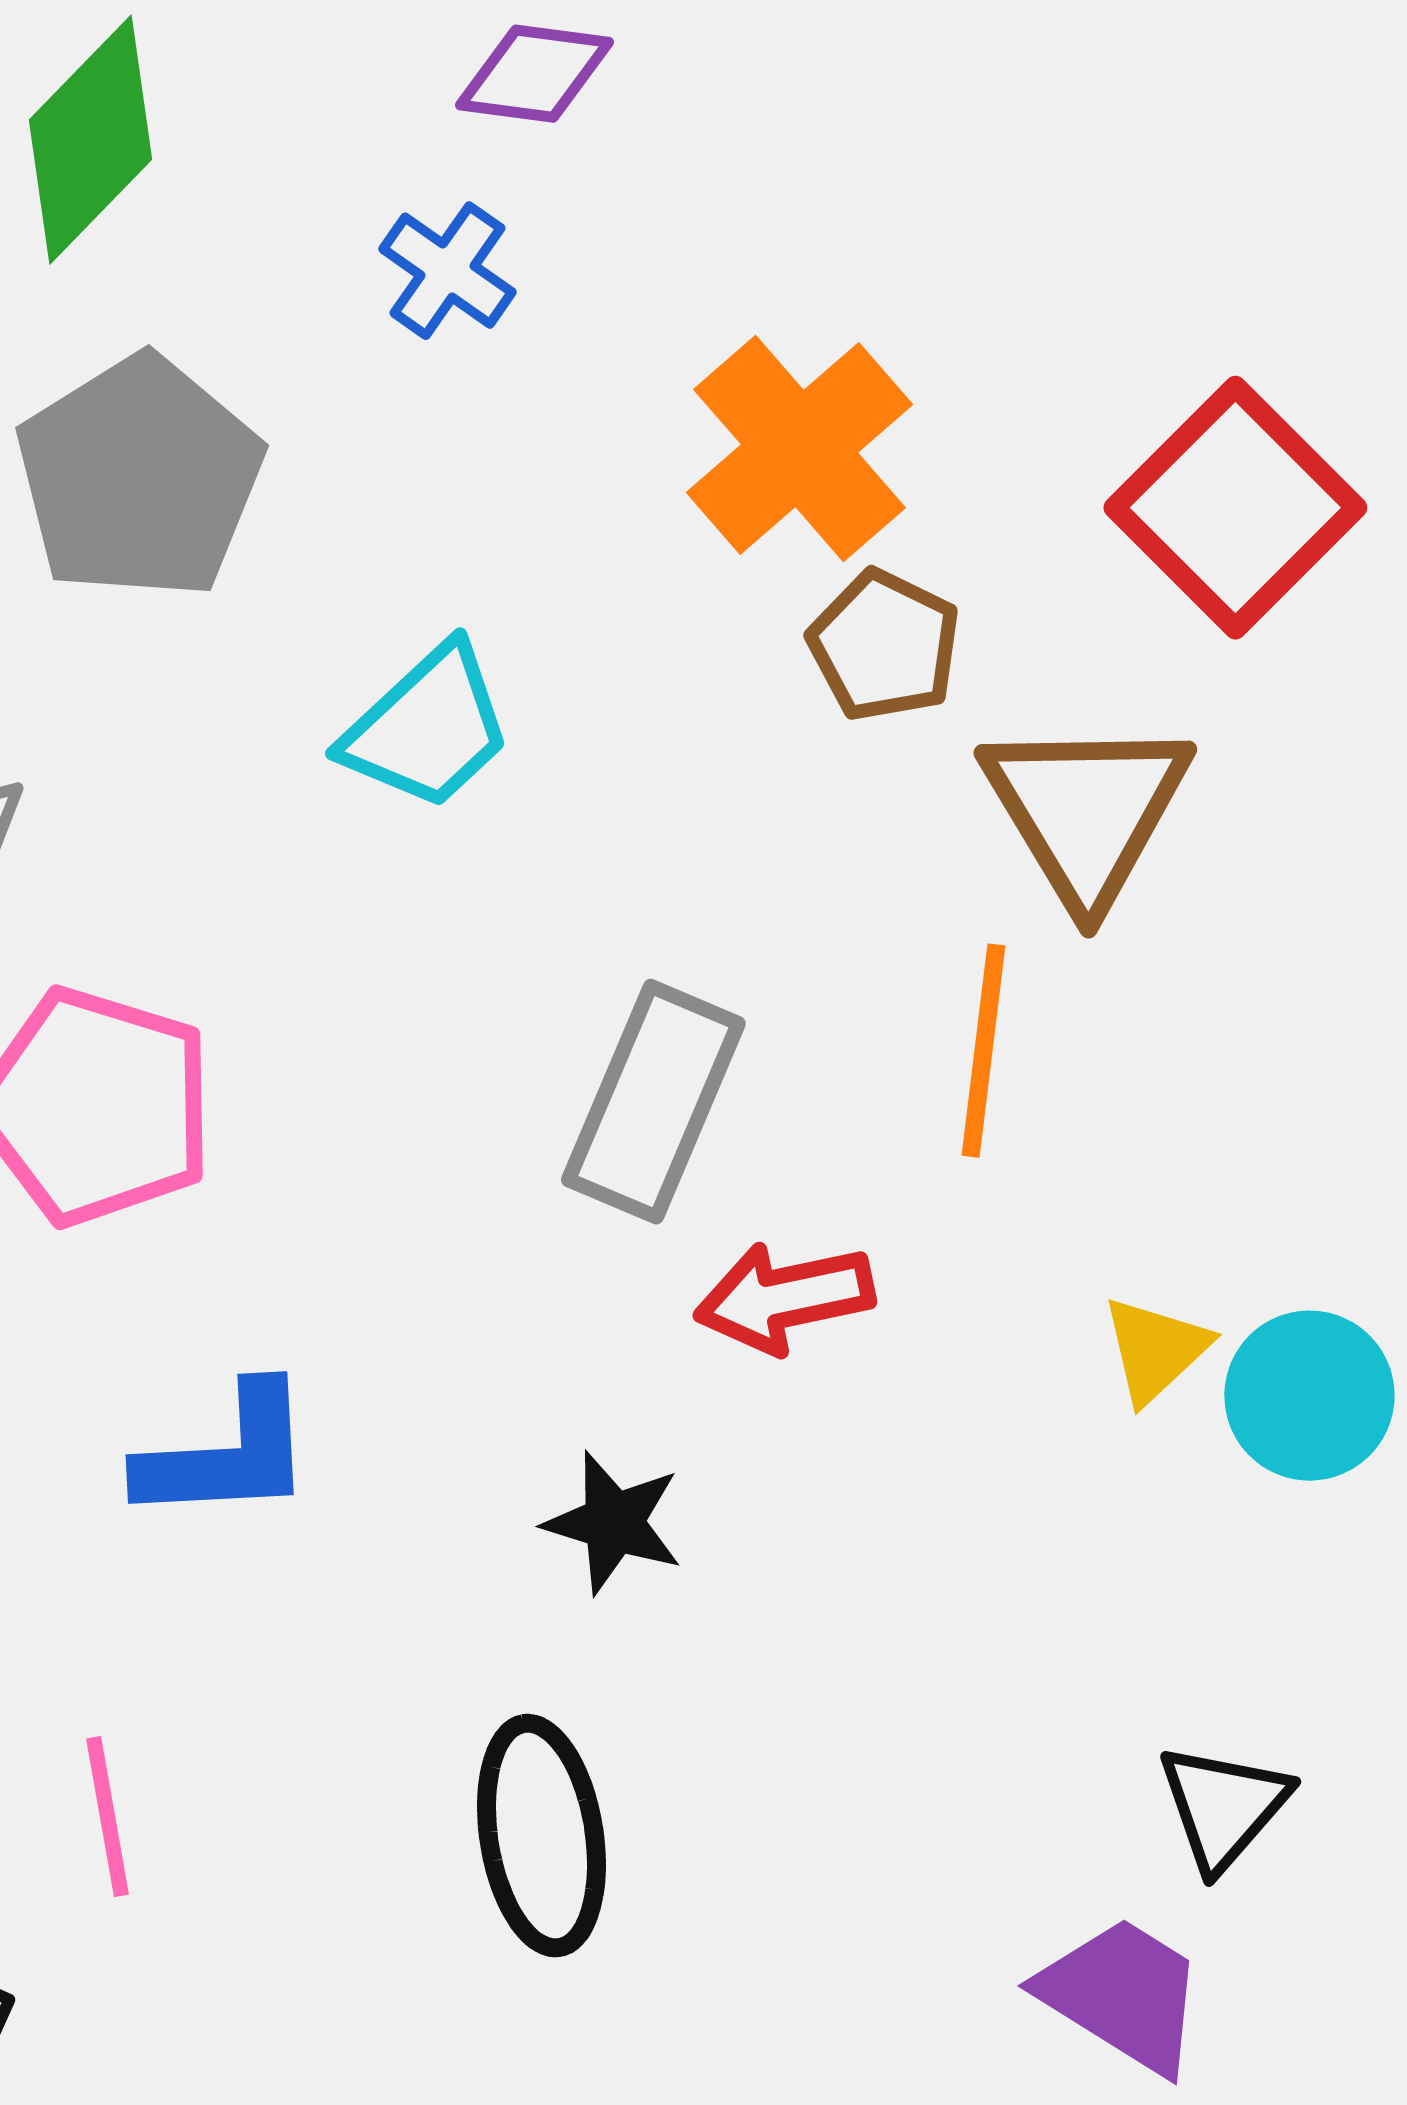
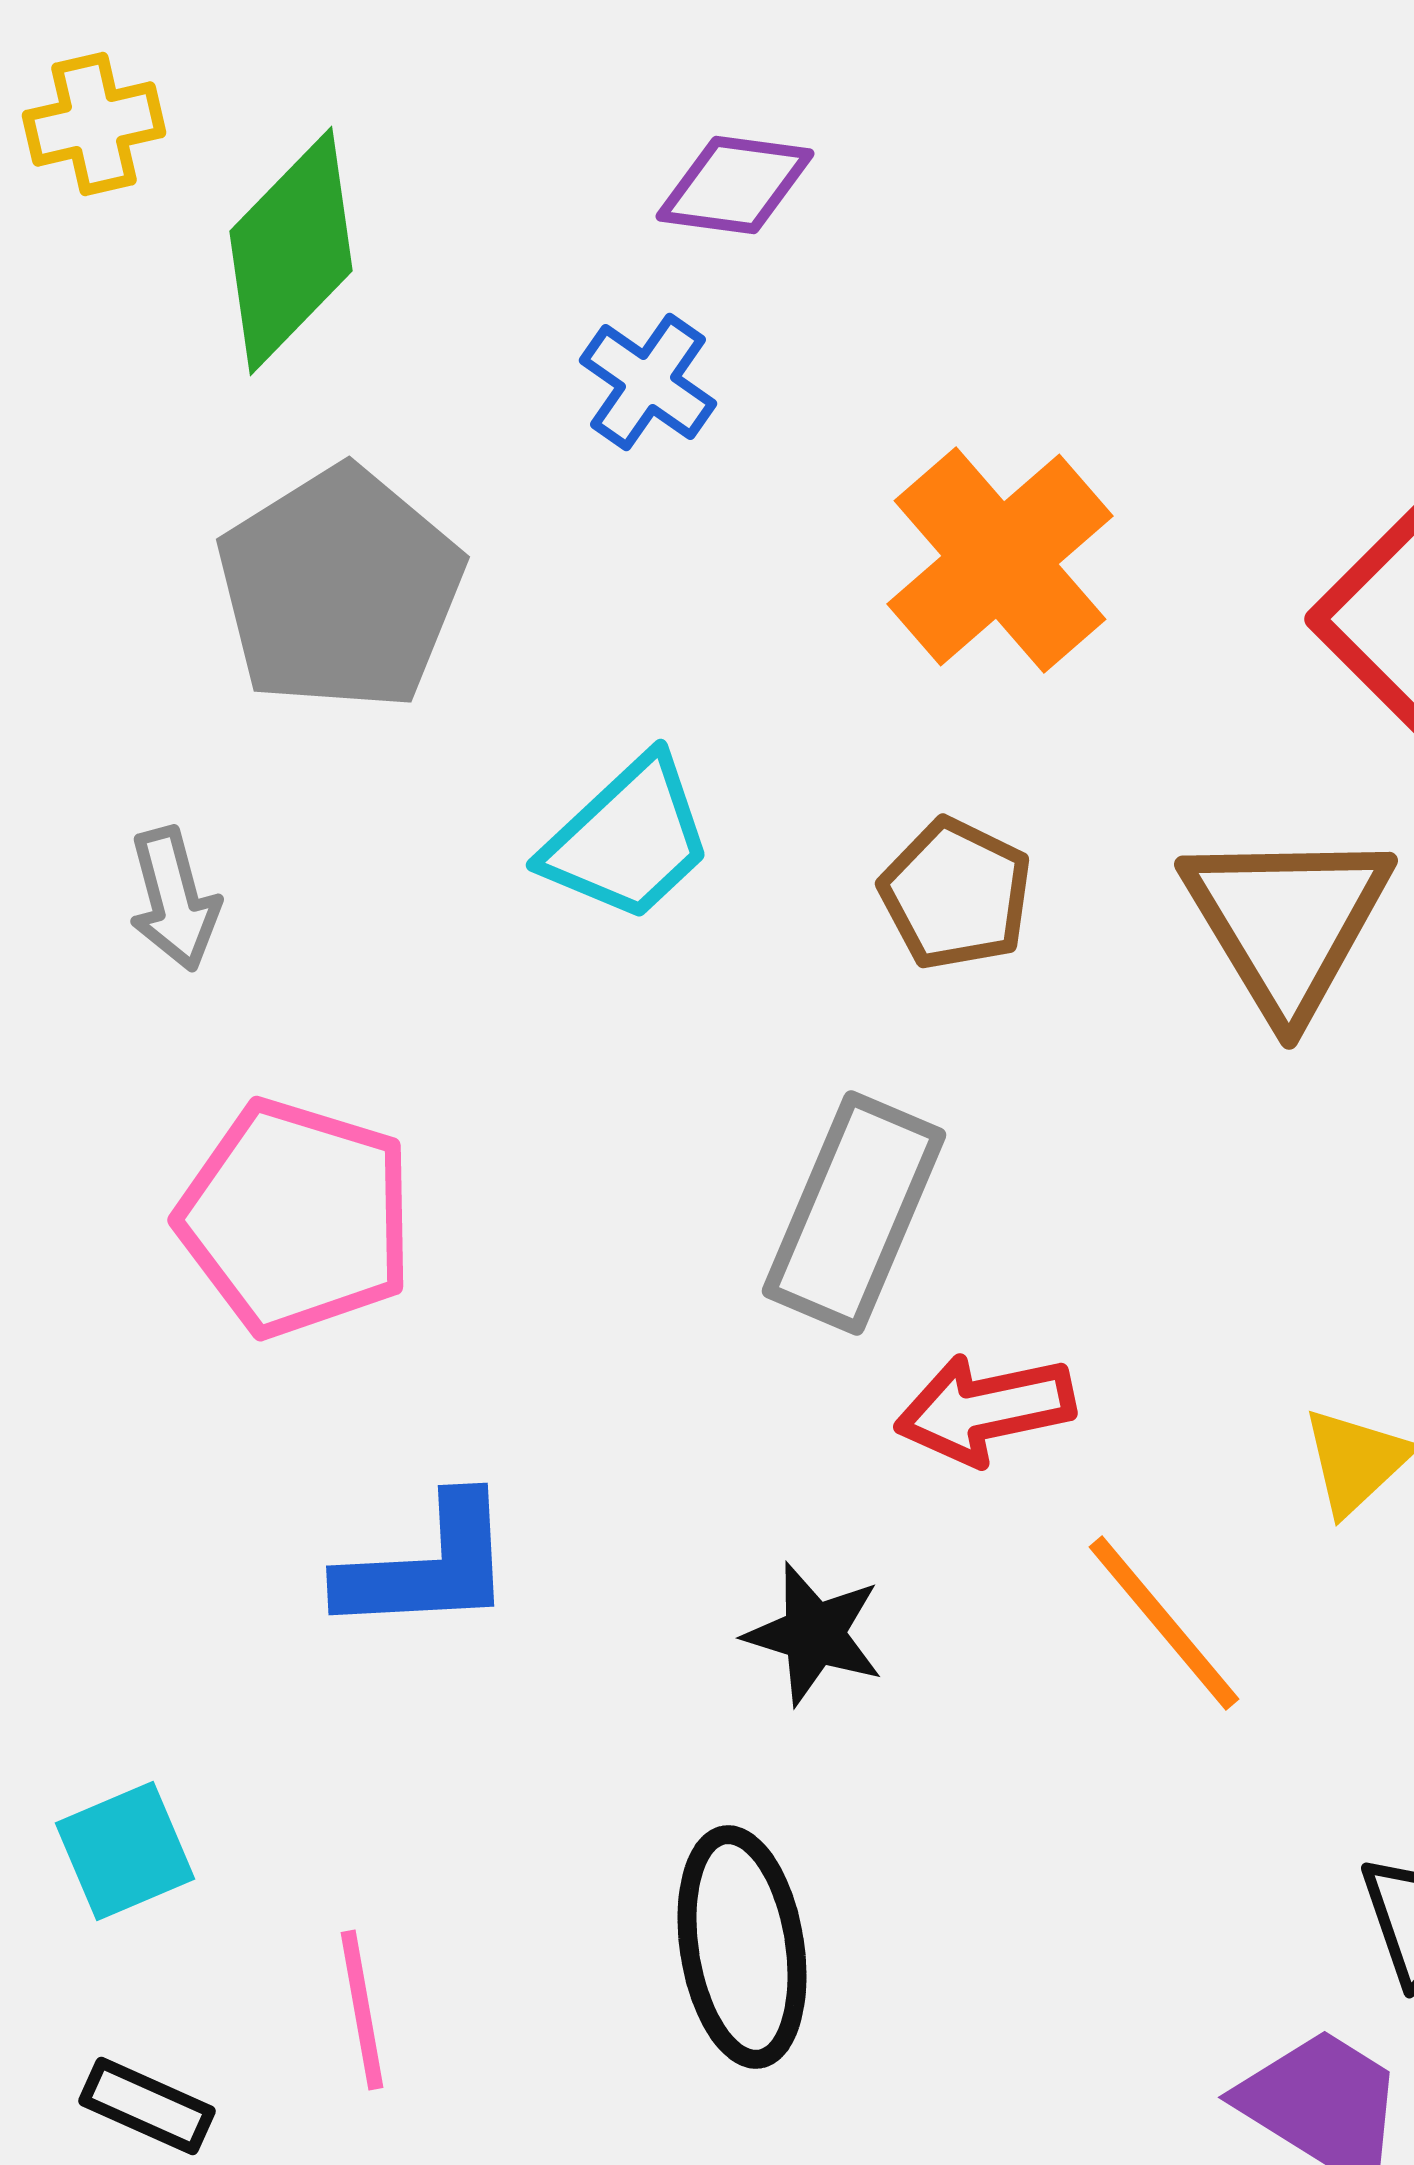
brown pentagon: (884, 646) -> (956, 894), moved
orange line: (983, 1051) -> (1164, 1623), moved, turned -47
pink line: (107, 1817) -> (362, 2010), moved

